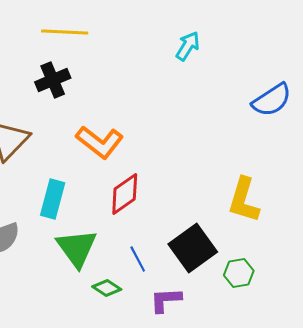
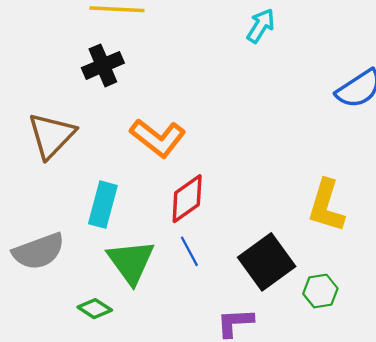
blue line: (138, 259) -> (189, 251), moved
green diamond: (107, 288) -> (95, 309), moved

